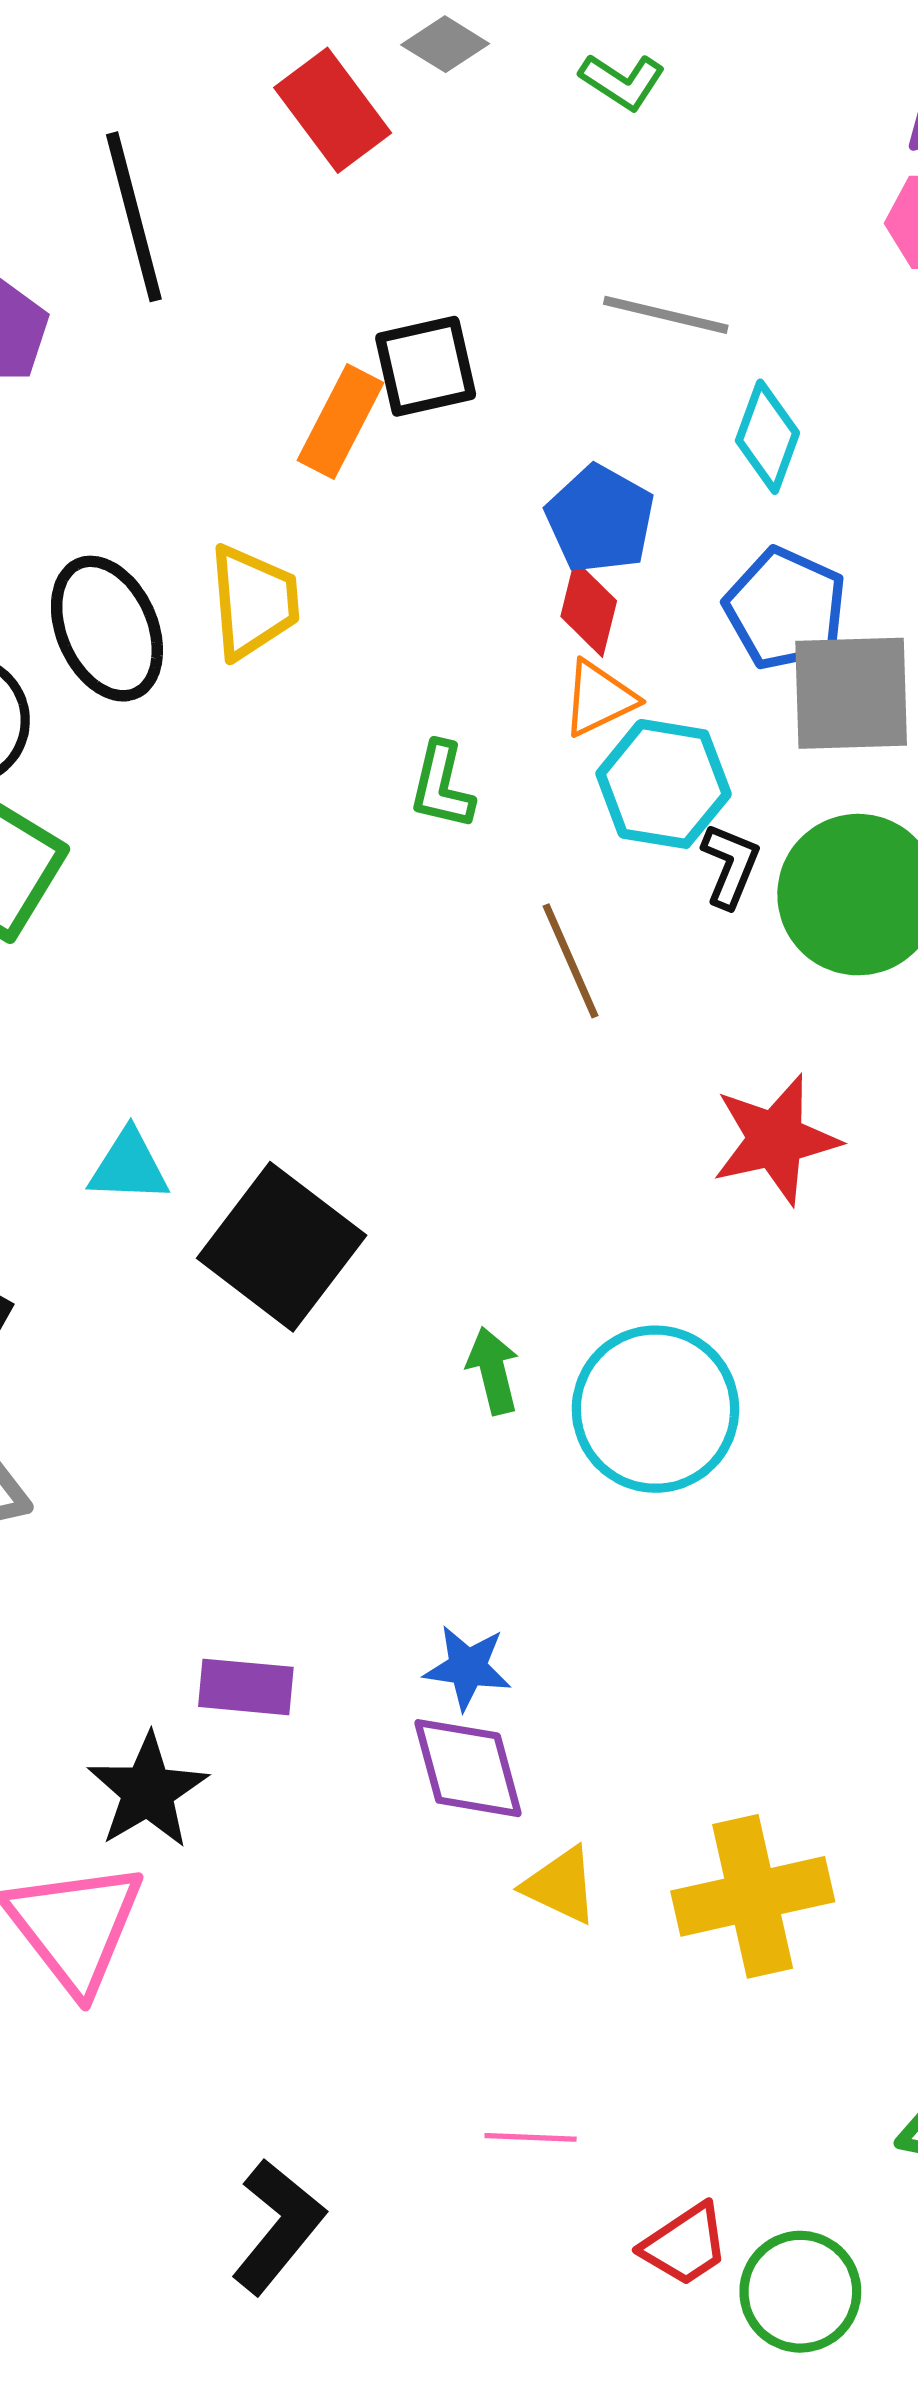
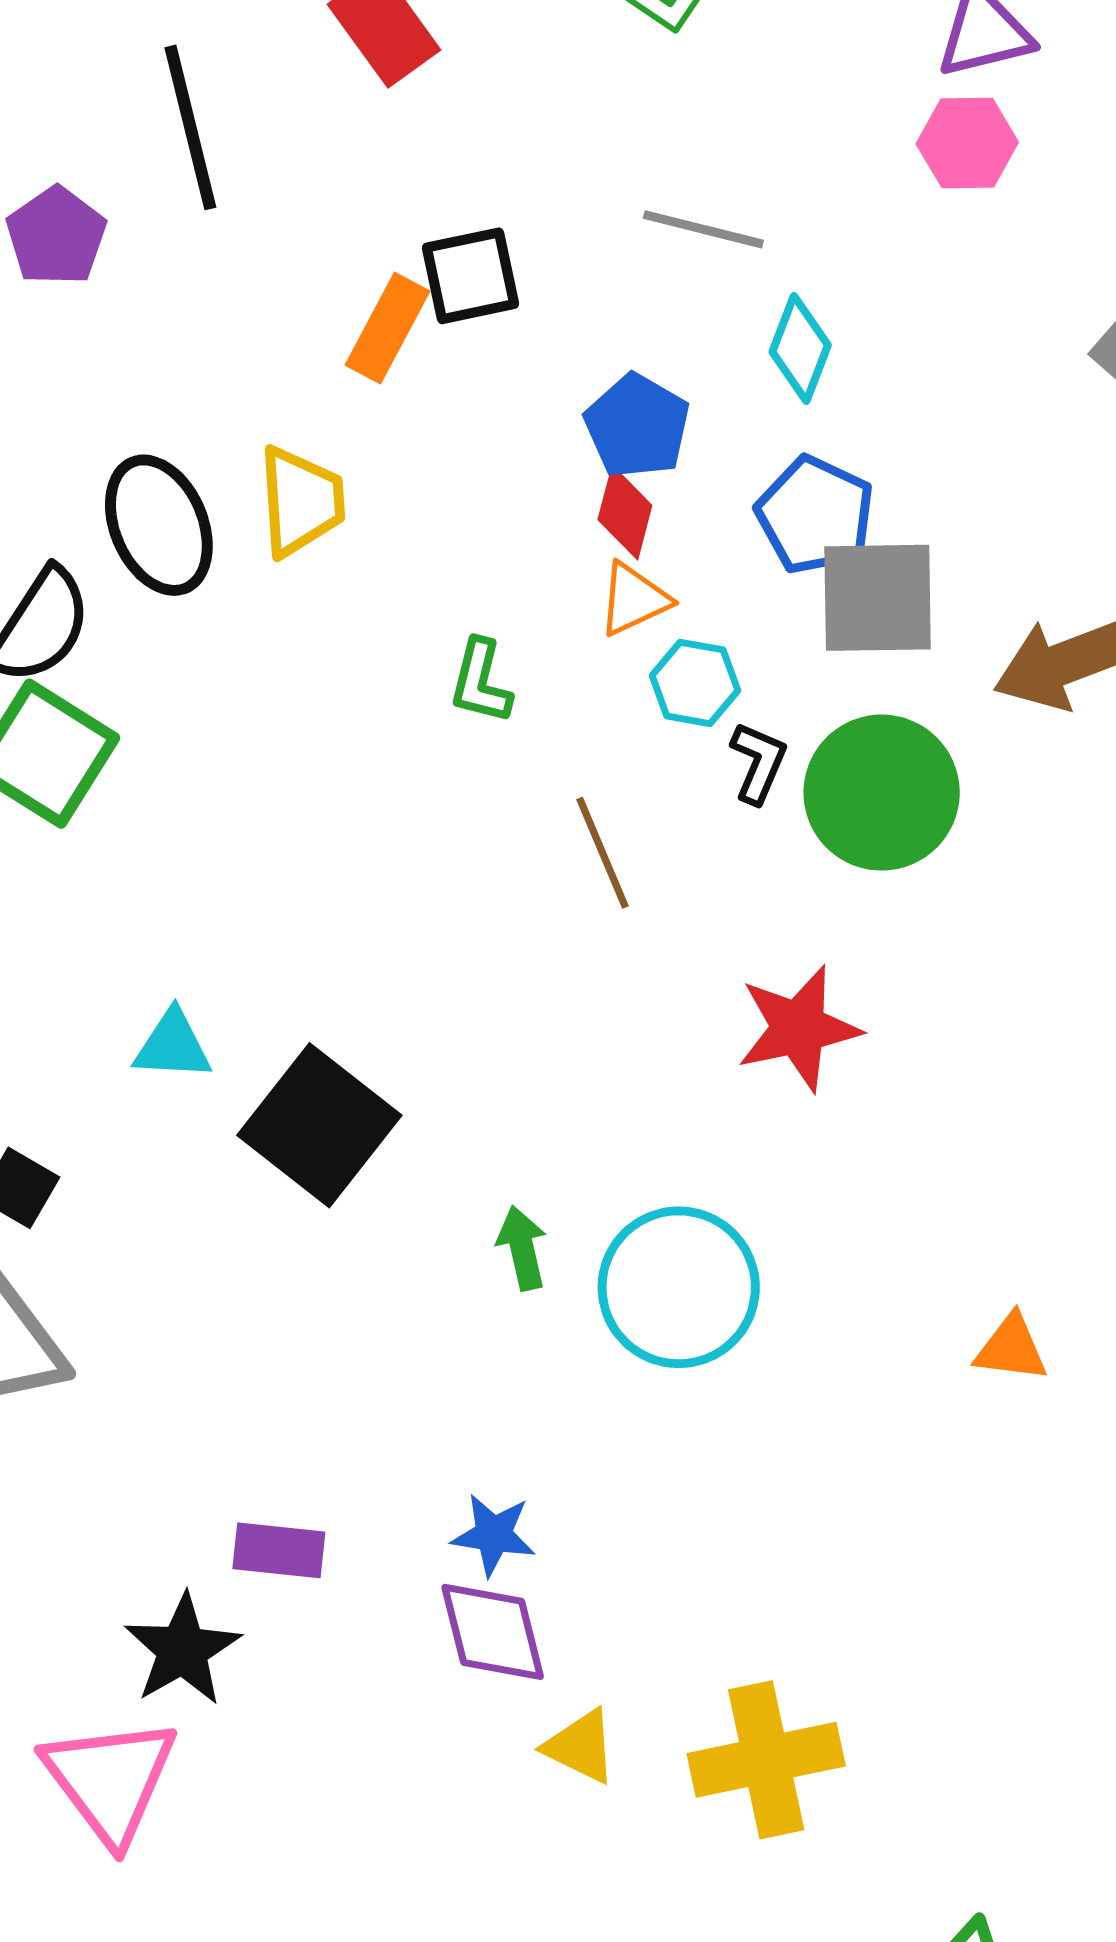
cyan hexagon: (664, 784) -> (695, 683), size x0.7

